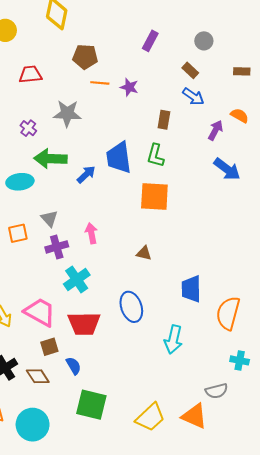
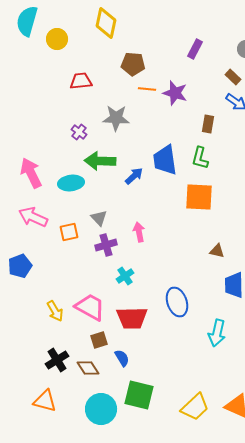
purple star: (129, 87) -> (175, 93), size x1.4
brown triangle: (144, 253) -> (217, 251), moved
cyan cross: (77, 280) -> (125, 276), size x0.7
cyan circle: (33, 425) -> (101, 409), moved

